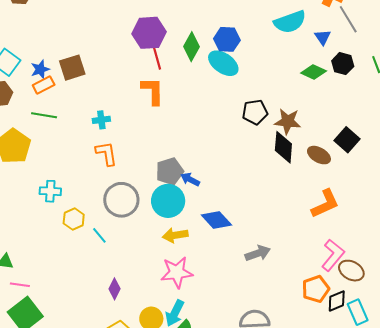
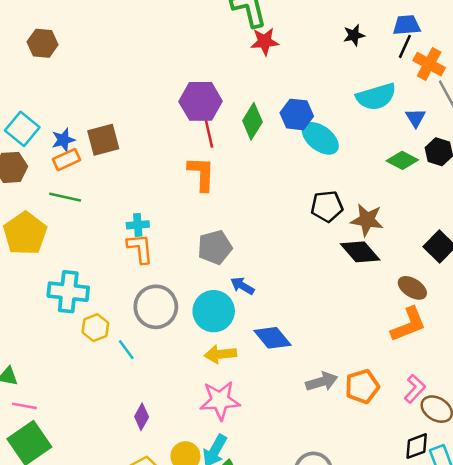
cyan ellipse: (223, 63) -> (320, 138), moved
cyan cross: (101, 120) -> (138, 225), moved
black diamond: (283, 147) -> (360, 252), turned -48
brown ellipse: (319, 155) -> (412, 288), moved
gray pentagon: (170, 171) -> (215, 247), moved
cyan cross: (50, 191) -> (68, 292), size x1.5
pink L-shape: (333, 255) -> (415, 389), size x0.7
orange pentagon: (316, 289) -> (362, 386), moved

